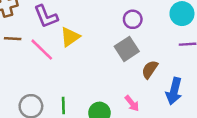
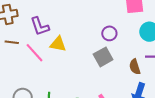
yellow triangle: (70, 37) -> (58, 44), turned 42
brown semicircle: (150, 69) -> (135, 67), moved, turned -56

